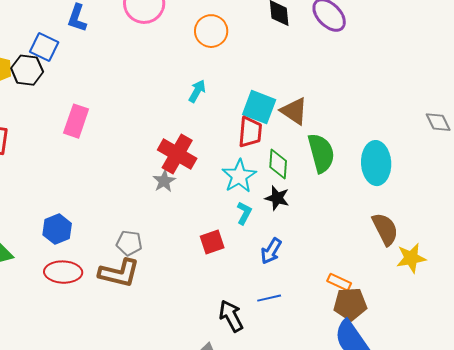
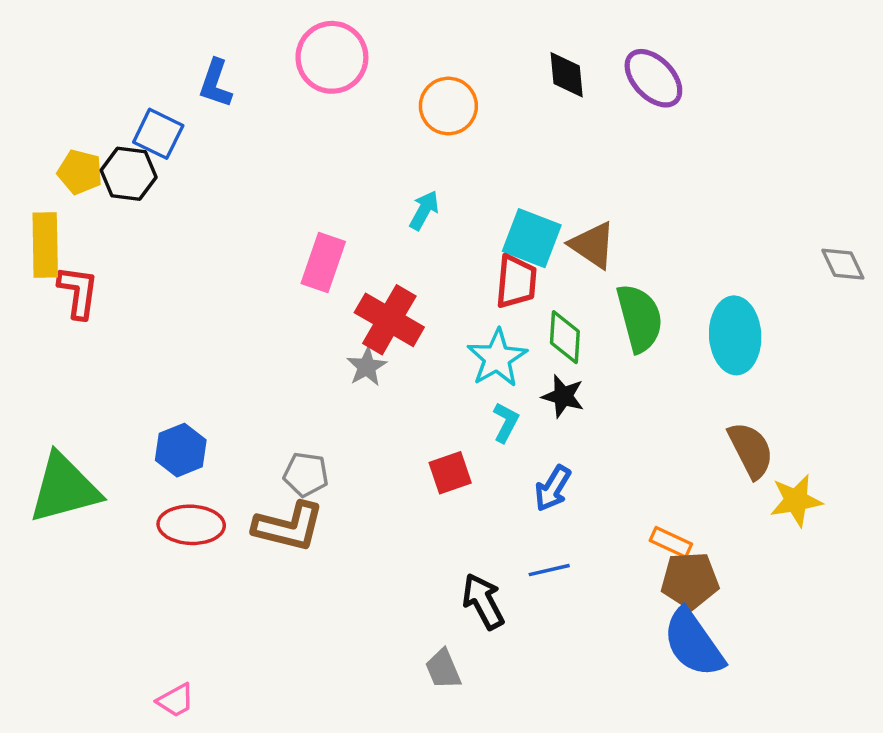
pink rectangle: (76, 121) -> (323, 262), moved

